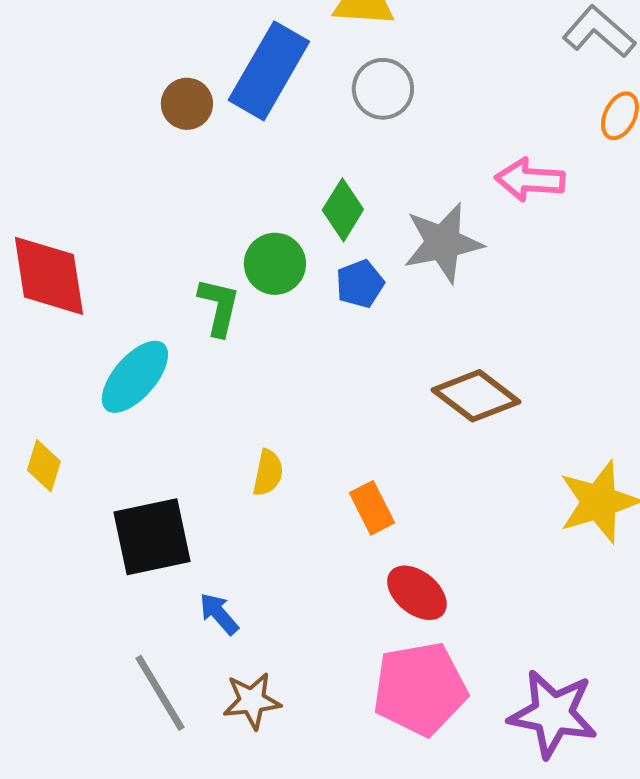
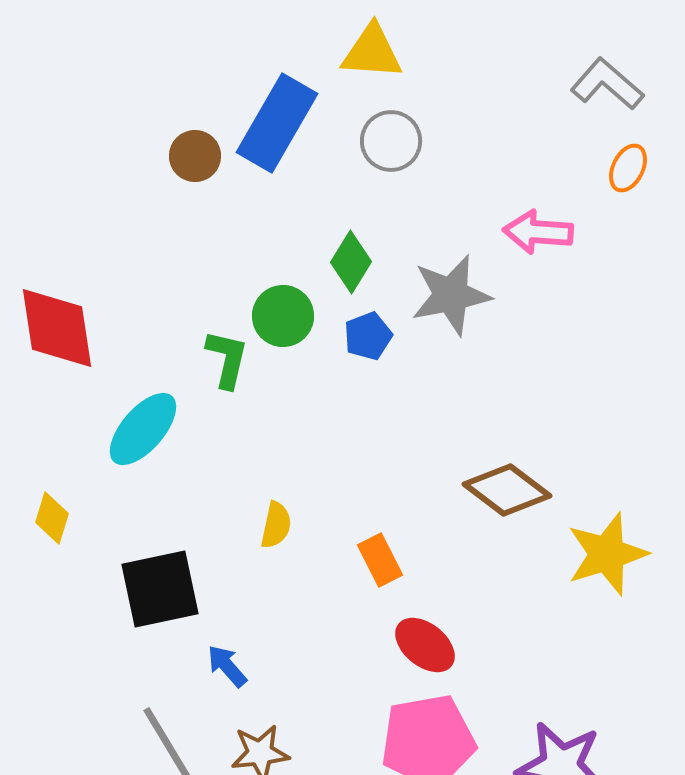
brown diamond: (476, 396) -> (507, 490), moved

